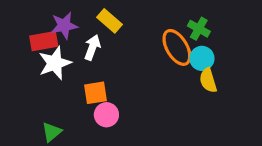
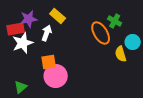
cyan circle: (202, 58) -> (133, 42), moved
pink circle: (106, 115) -> (56, 76), size x1.5

